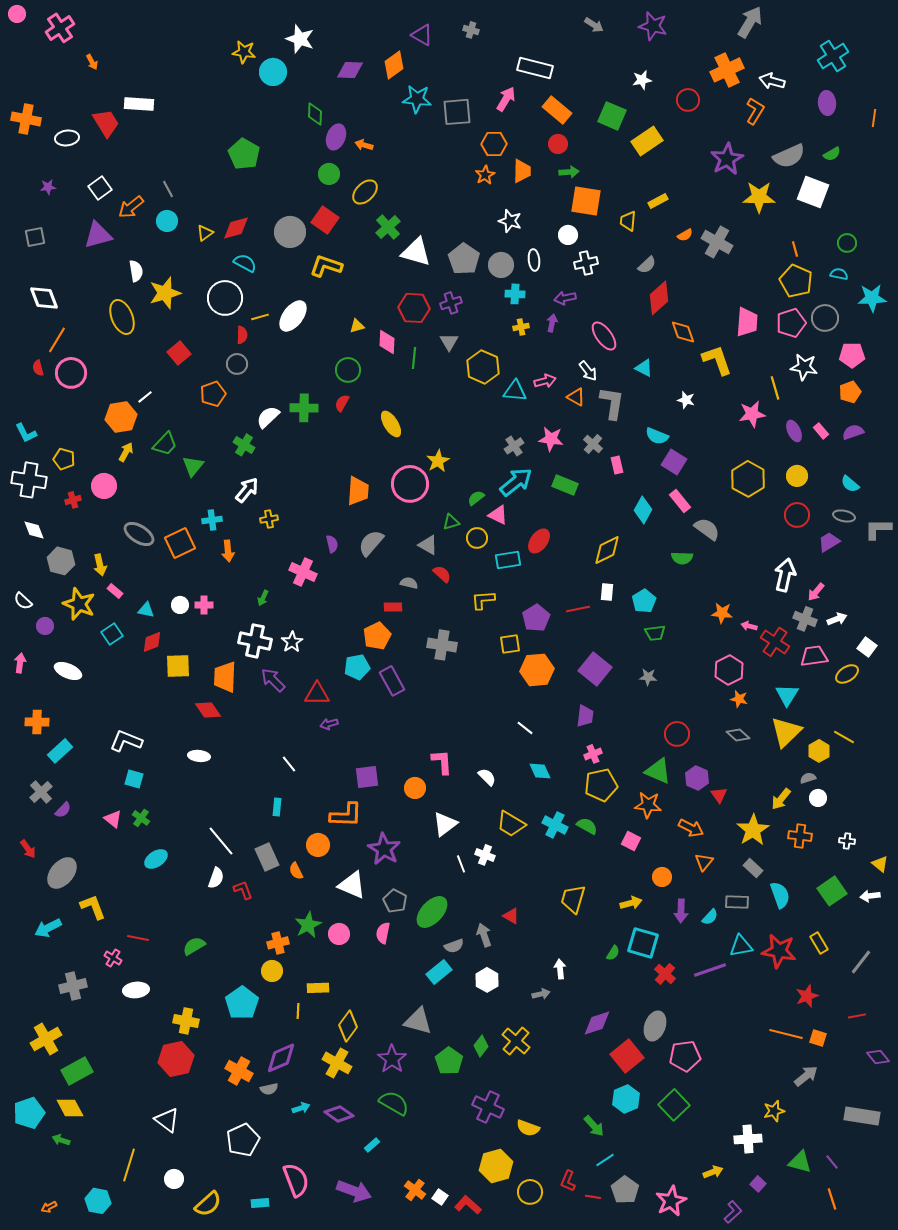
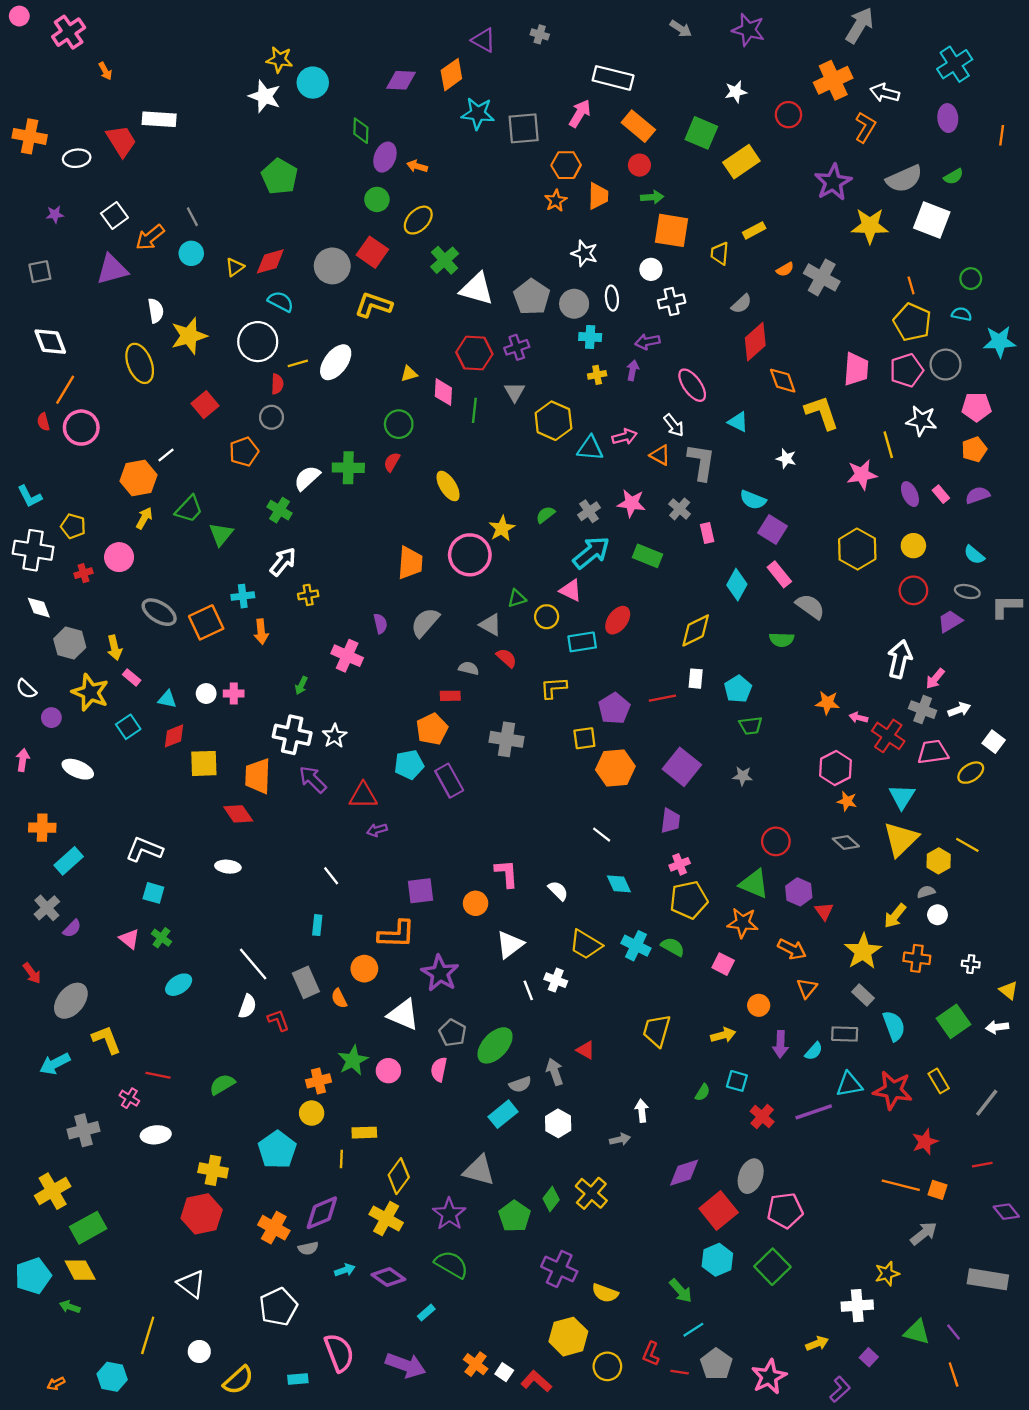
white star: (300, 39) -> (265, 96), moved
green semicircle: (476, 498) -> (545, 515), moved
cyan square: (643, 943) -> (737, 1081), size x0.6

